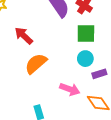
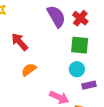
orange semicircle: (36, 64) -> (29, 70), size x0.7

